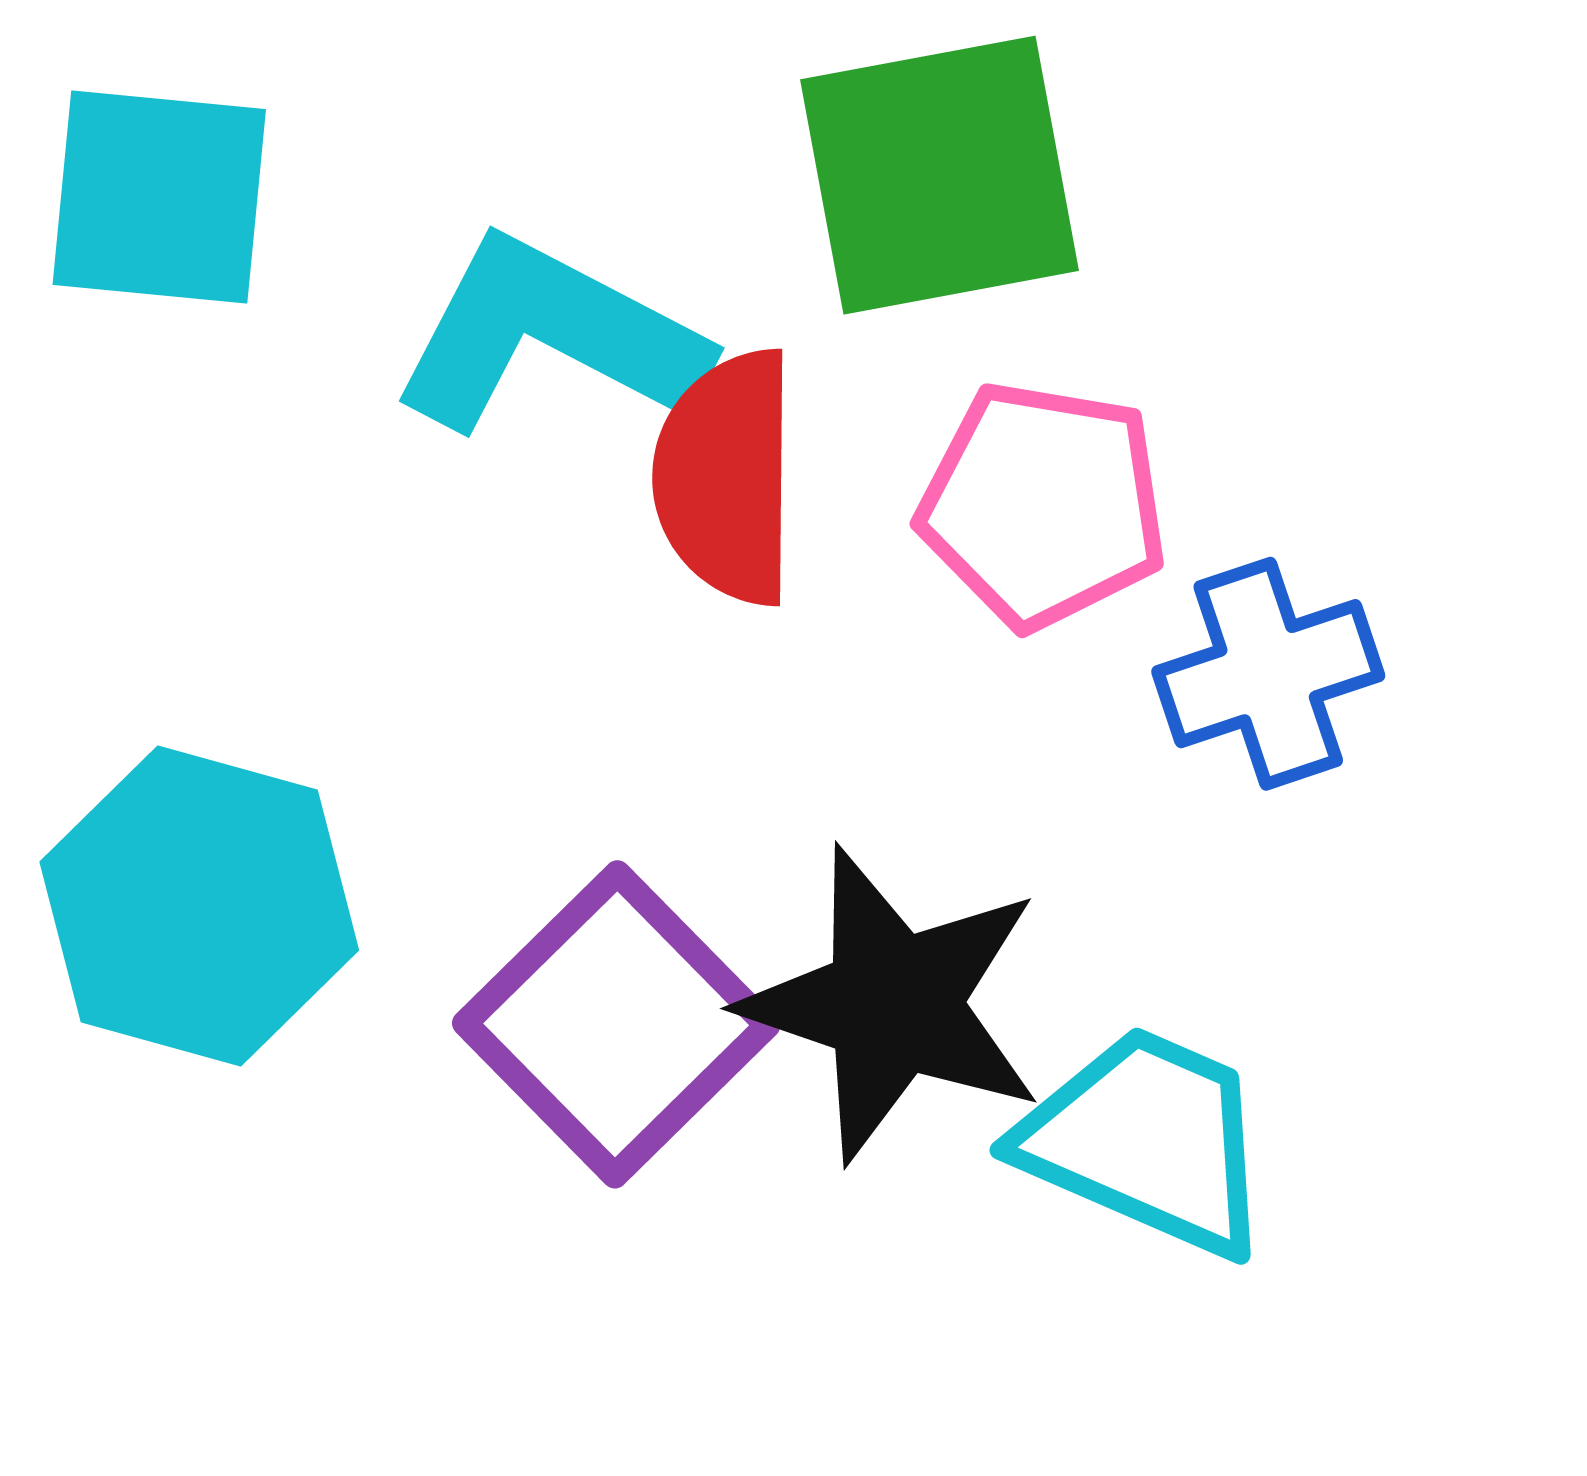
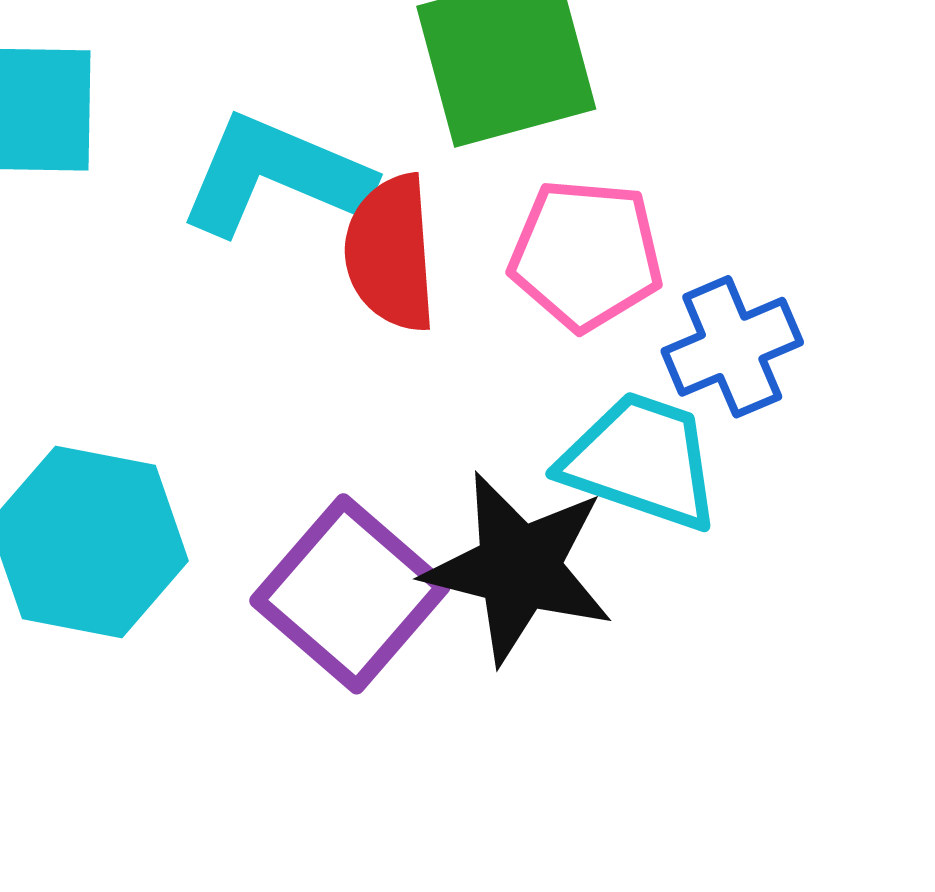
cyan trapezoid: (1147, 1141) -> (641, 461), moved

